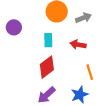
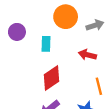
cyan rectangle: (48, 40) -> (46, 44), moved

